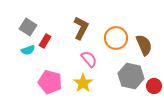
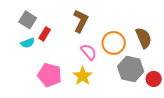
orange circle: (116, 38) -> (114, 43), moved

